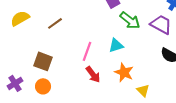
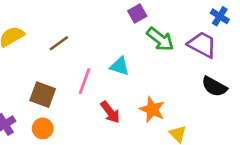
cyan triangle: (116, 45) -> (120, 66), moved, turned 35
pink line: (87, 51) -> (85, 81), moved

